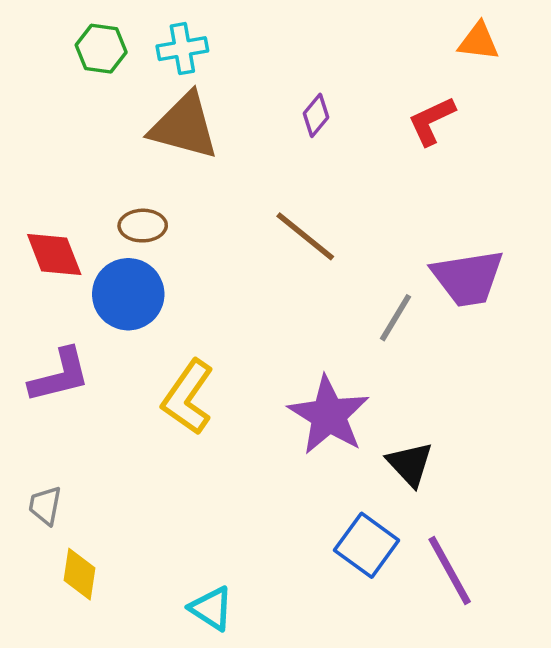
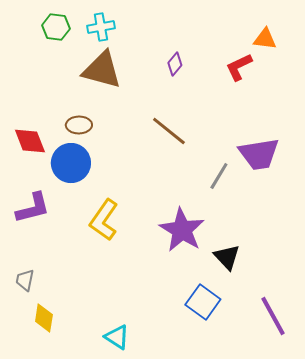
orange triangle: (479, 41) -> (265, 39), moved
purple line: (450, 571) -> (273, 316), moved

